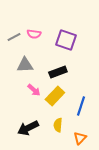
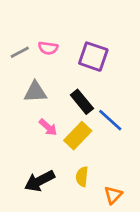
black rectangle: (58, 72) -> (82, 102), turned 72
blue line: (81, 106) -> (110, 120), moved, turned -66

